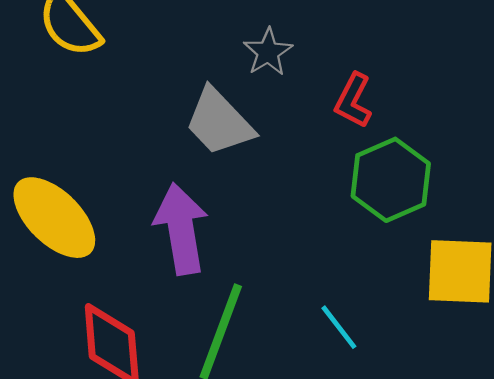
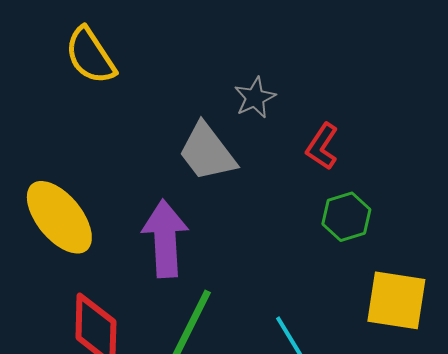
green hexagon: (391, 180) -> (346, 217), size x0.7

